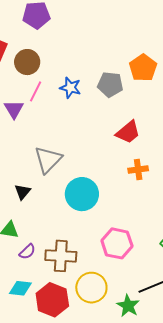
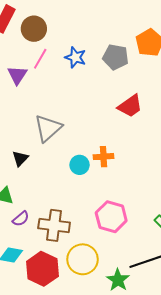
orange cross: (138, 169) -> (104, 157), moved
cyan circle: (82, 194) -> (80, 165), size x0.6

